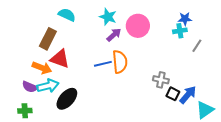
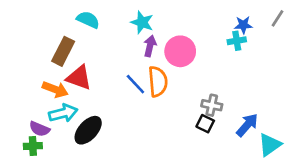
pink circle: (138, 26) -> (180, 51), moved
purple arrow: (114, 35) -> (150, 46), turned -35
gray line: (197, 46) -> (278, 18), moved
blue line: (103, 64) -> (135, 84), turned 60
purple semicircle: (30, 87) -> (39, 129), moved
black square: (173, 94) -> (205, 124), moved

